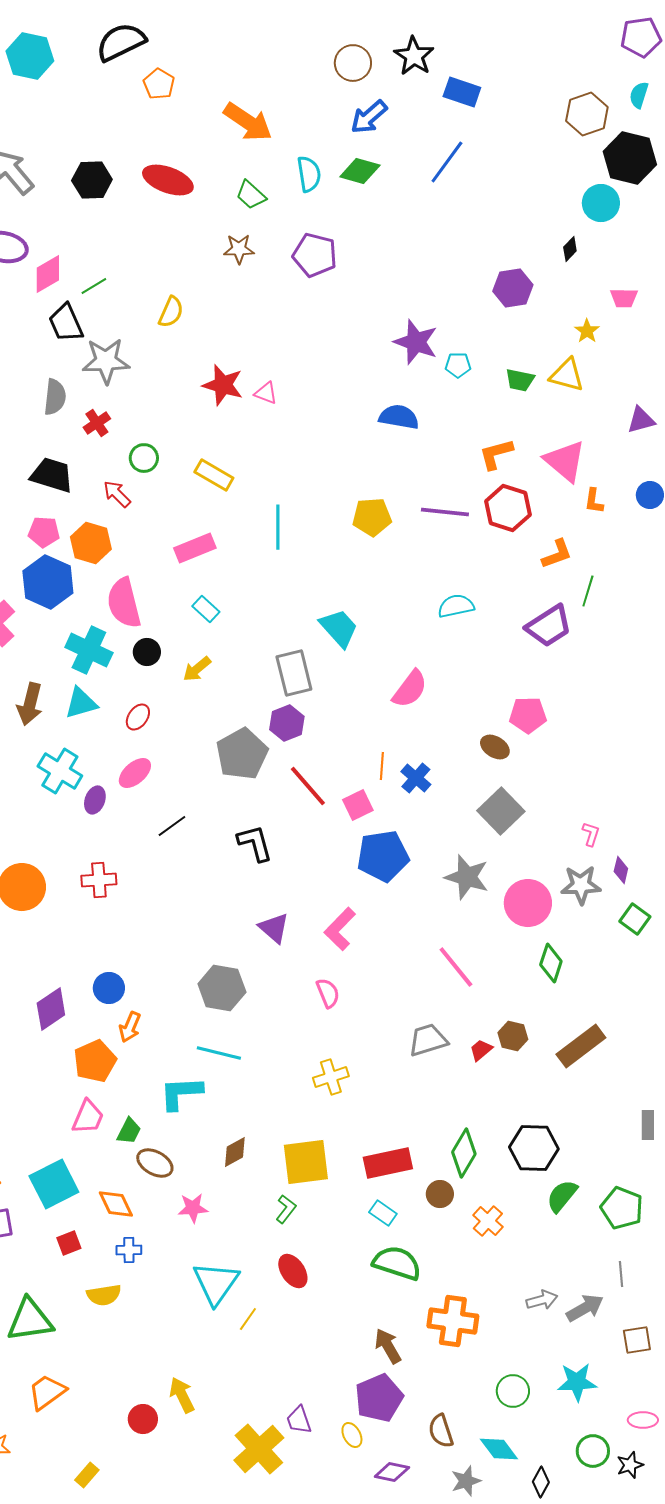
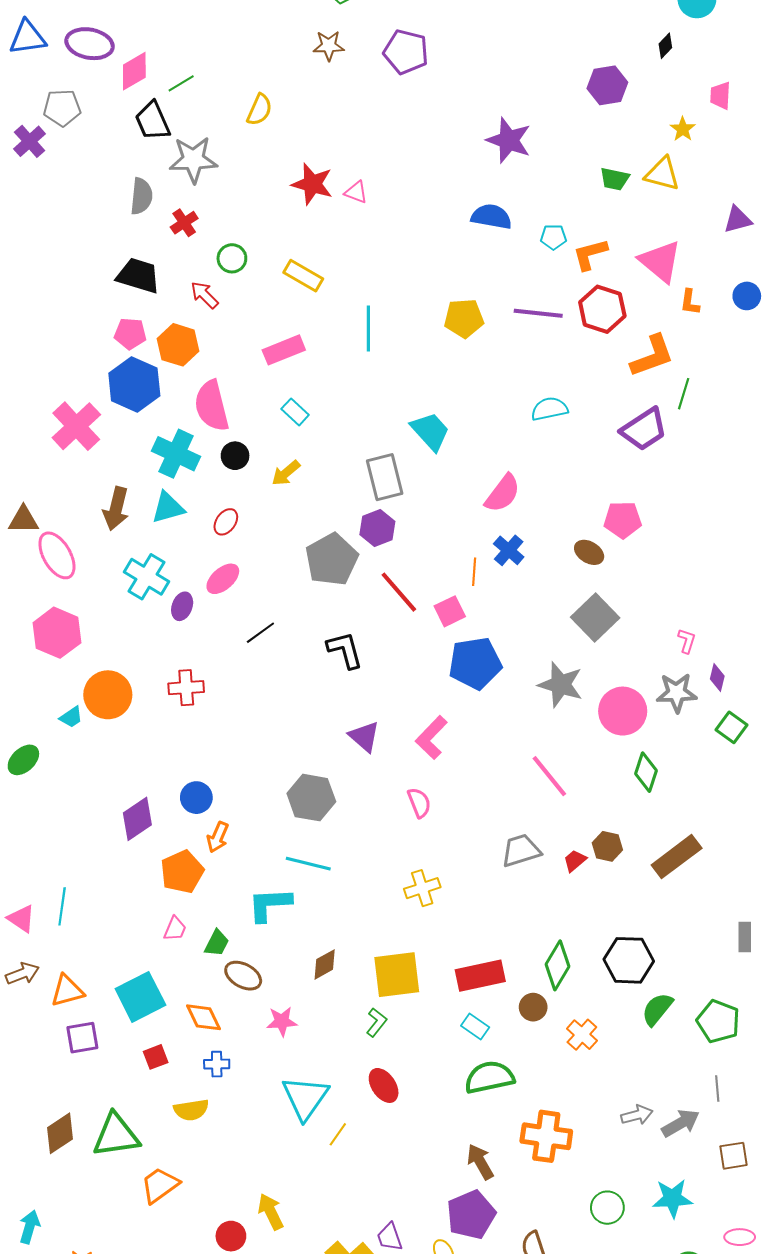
pink trapezoid: (624, 298) -> (720, 96), turned 92
cyan pentagon: (458, 365) -> (553, 237), moved
orange L-shape: (557, 554) -> (652, 356), size x1.4
blue cross: (416, 778) -> (509, 550), moved
pink trapezoid: (88, 1117) -> (175, 929), size x0.7
green semicircle: (397, 1263) -> (489, 1077), turned -30
orange trapezoid: (47, 1392) -> (160, 1185), moved

